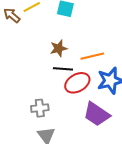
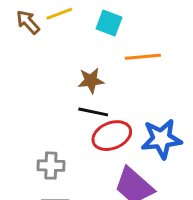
orange line: (92, 56) -> (143, 57), moved

